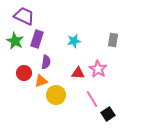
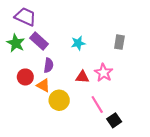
purple rectangle: (37, 39) -> (39, 41), turned -66
orange triangle: (41, 81) -> (43, 85), turned 48

